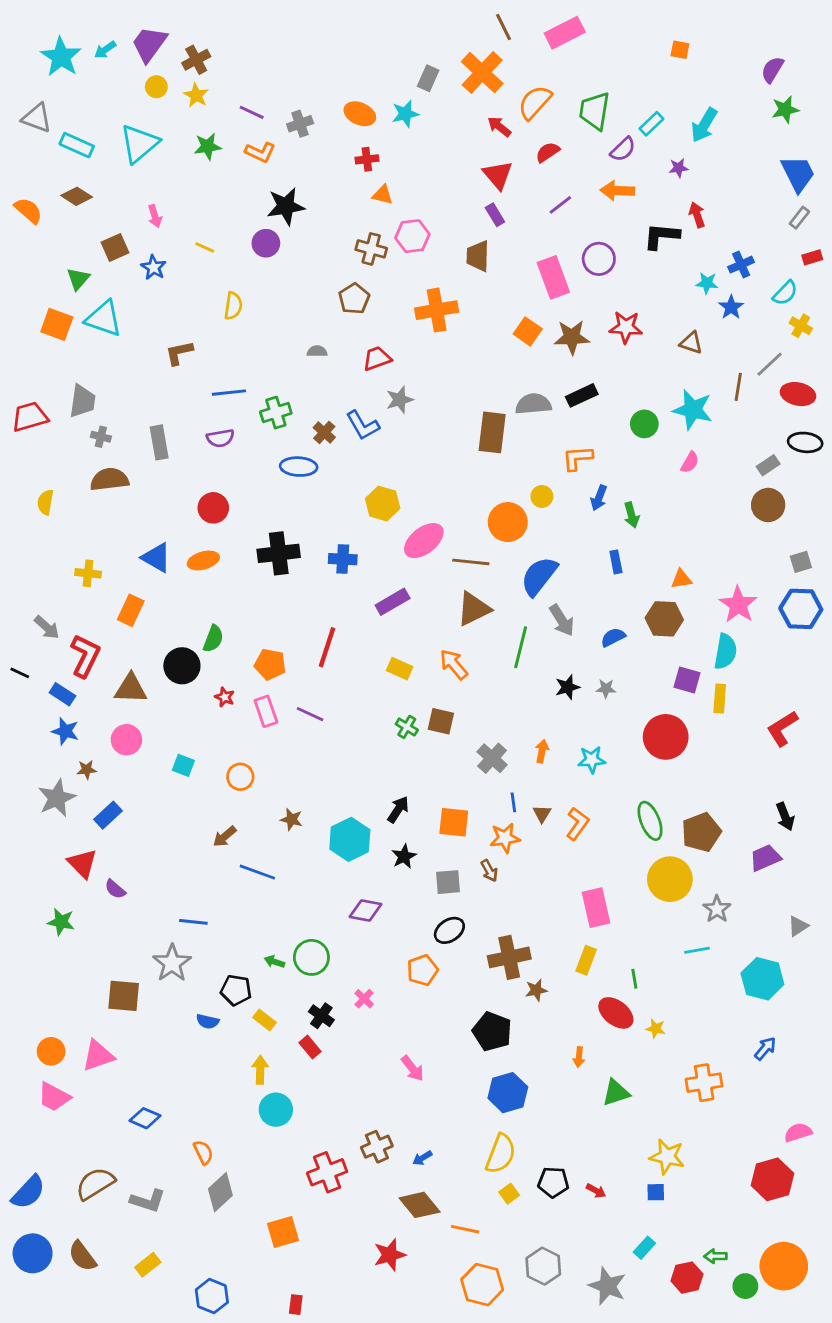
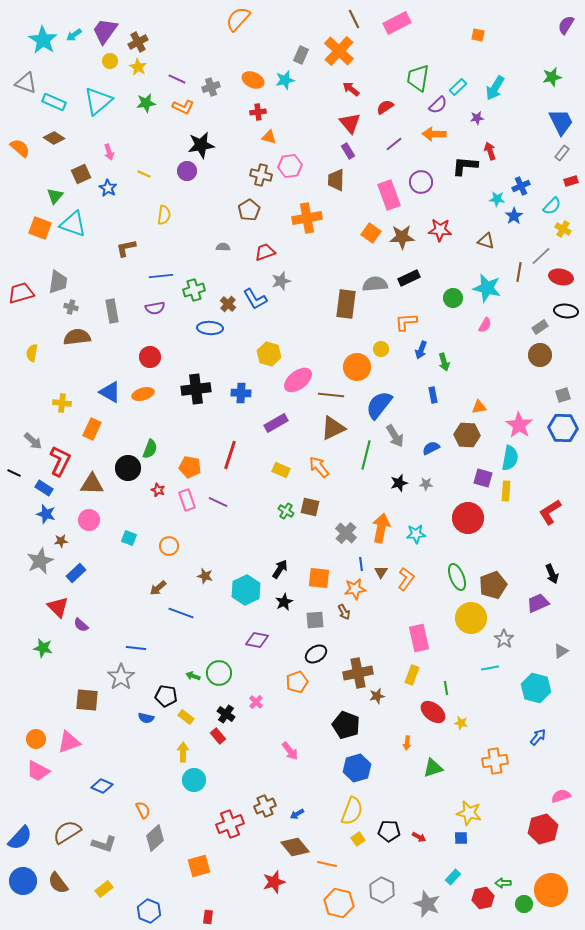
purple semicircle: (772, 70) -> (566, 25), moved
orange semicircle: (535, 102) -> (238, 19), moved
orange arrow: (542, 751) -> (381, 528), size x1.8

